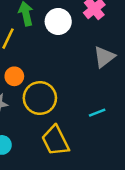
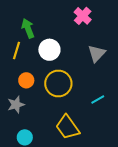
white circle: (58, 21) -> (49, 50), moved
yellow circle: (40, 98) -> (58, 84), moved

